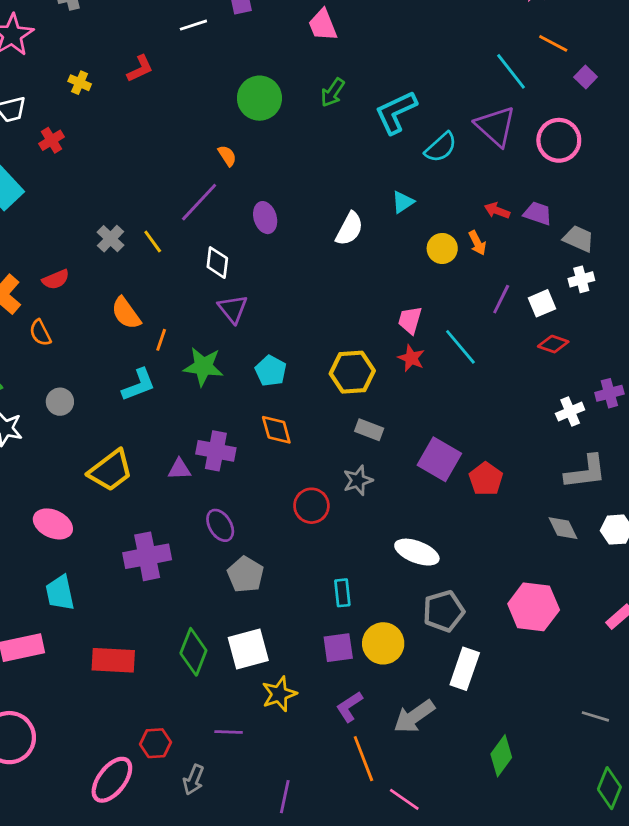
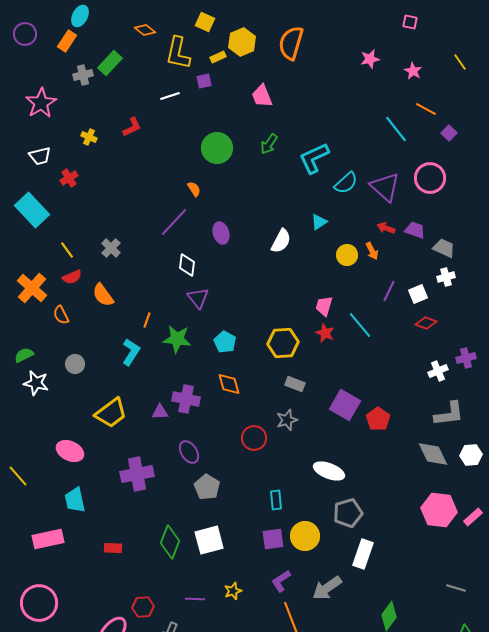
purple triangle: (496, 126) -> (385, 187), moved
yellow line: (153, 241) -> (67, 250), moved
orange semicircle: (126, 313) -> (103, 295), moved
cyan L-shape: (139, 385) -> (131, 352), turned -36
gray diamond: (563, 528) -> (433, 454), size x1.4
pink hexagon: (534, 607) -> (439, 510), moved
red rectangle: (113, 660) -> (113, 548), size x0.6
yellow star: (279, 694) -> (233, 591), moved, size x0.7

